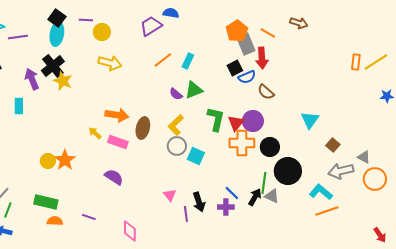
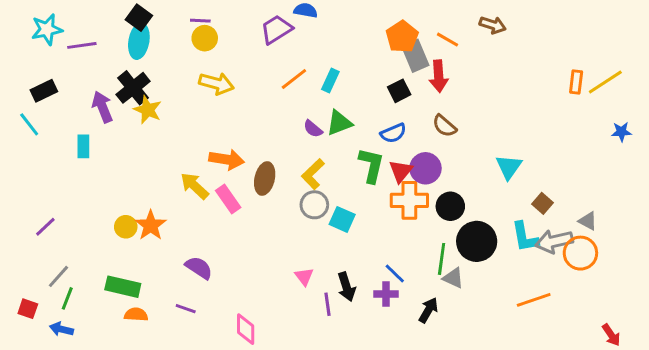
purple line: (86, 20) -> (200, 21), moved
blue semicircle: (247, 77) -> (393, 133), moved
yellow arrow: (95, 133) -> (194, 186), size x1.5
pink rectangle: (118, 142) -> (228, 199), turned 36
purple semicircle: (114, 177) -> (199, 268), moved
orange circle: (375, 179) -> (580, 253), moved
cyan L-shape: (321, 192) -> (525, 237), moved, turned -140
black arrow: (255, 197) -> (428, 310), moved

